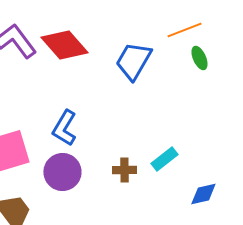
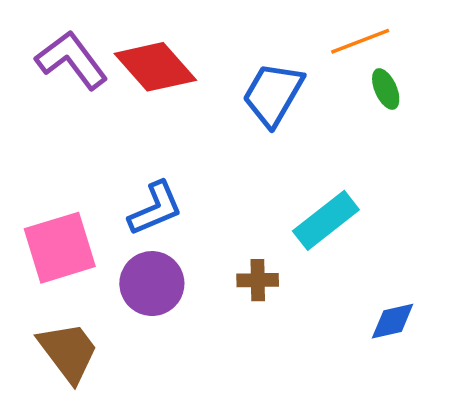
blue L-shape: (64, 128) -> (155, 208), turned -144
cyan rectangle: (164, 159) -> (326, 220), moved, size x1.4

